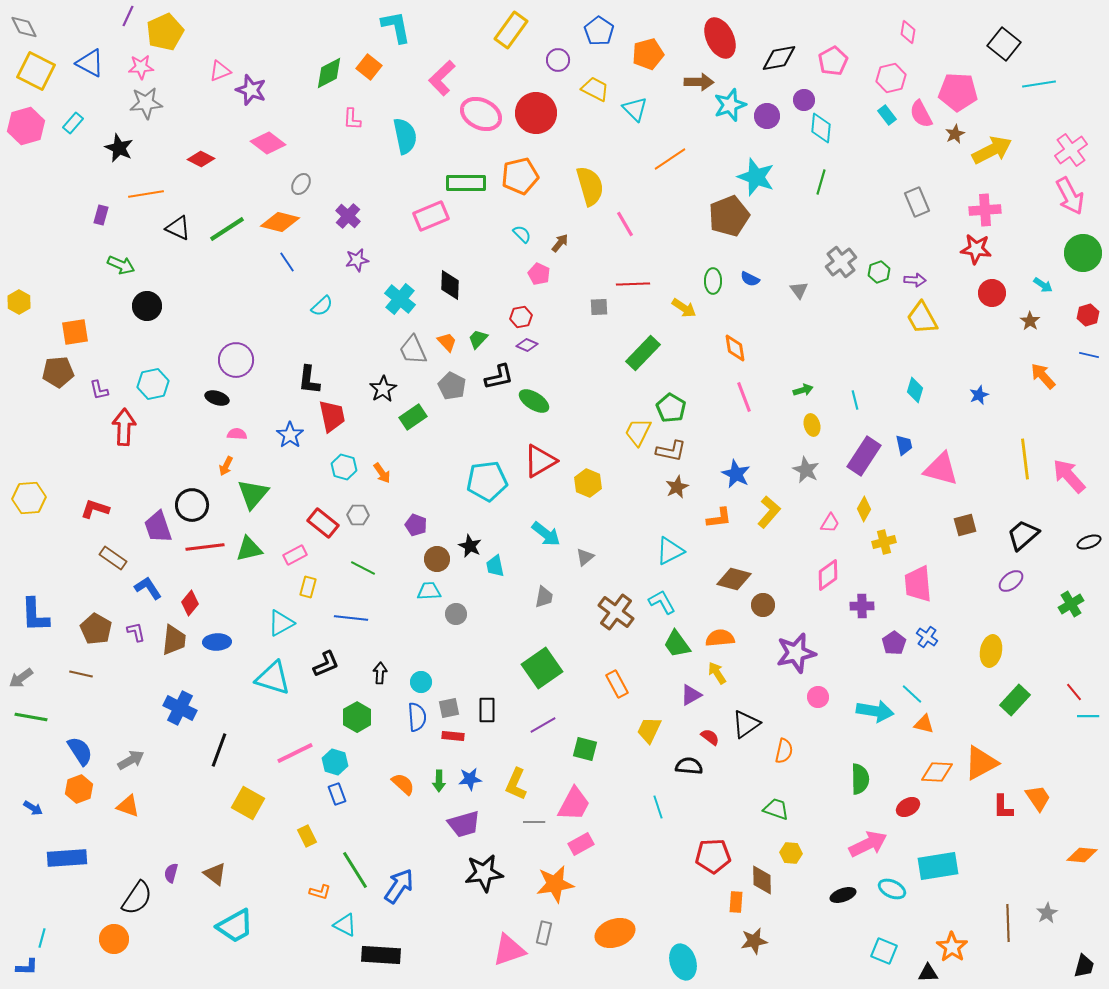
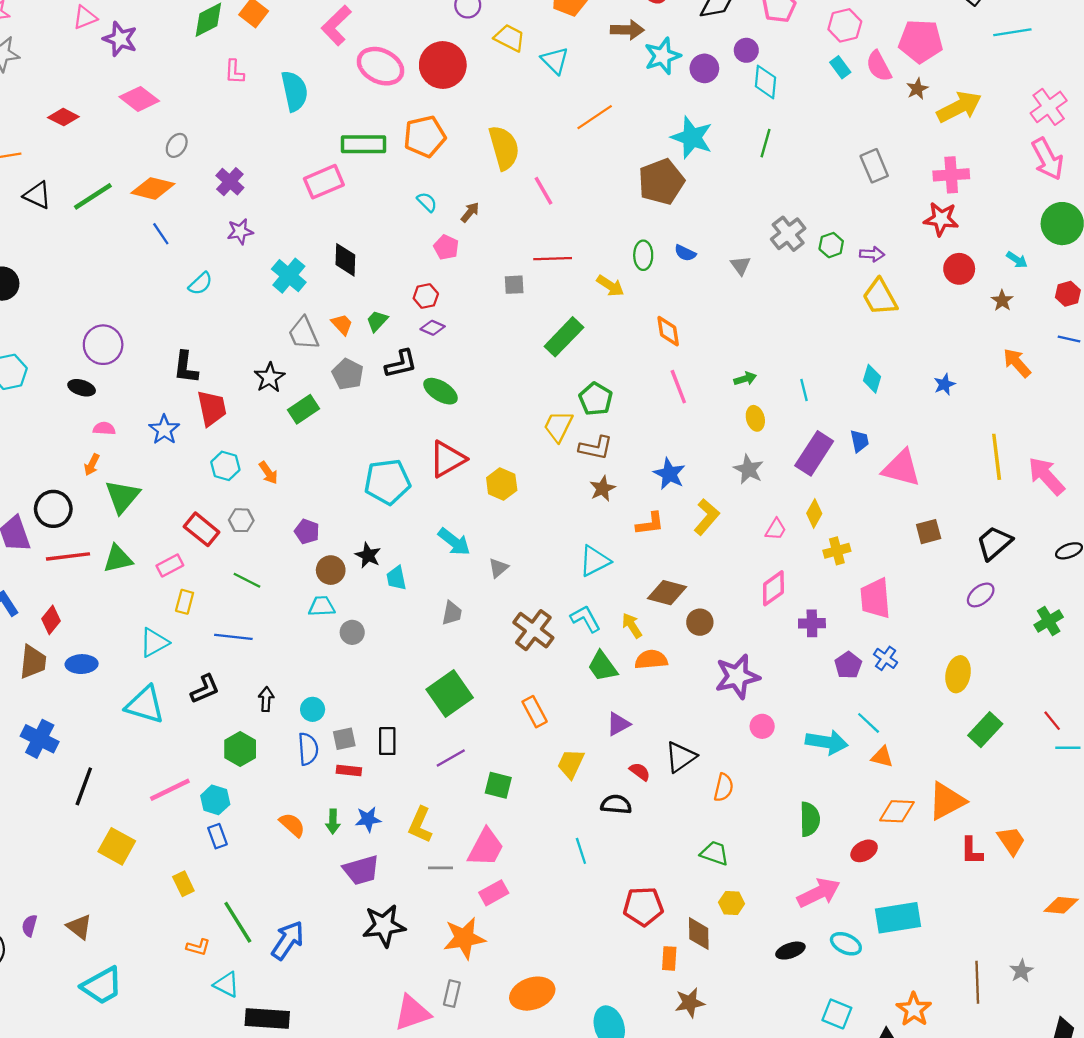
yellow arrow: (717, 673) -> (632, 626), moved

